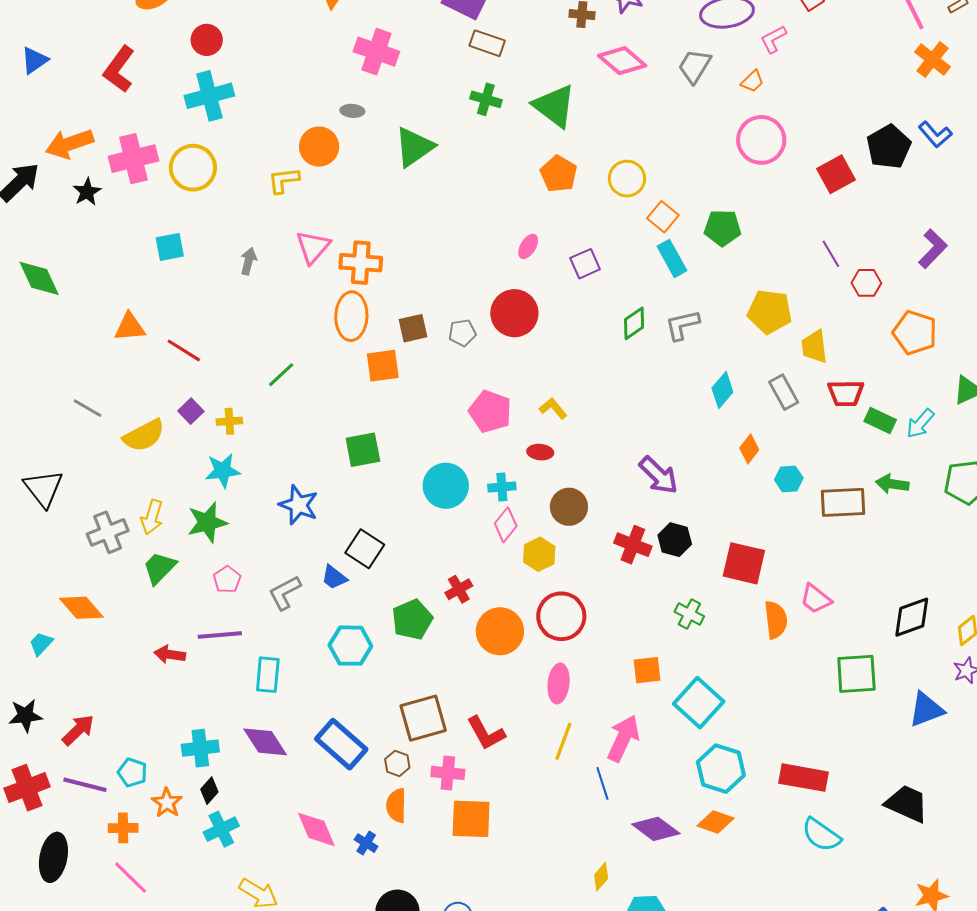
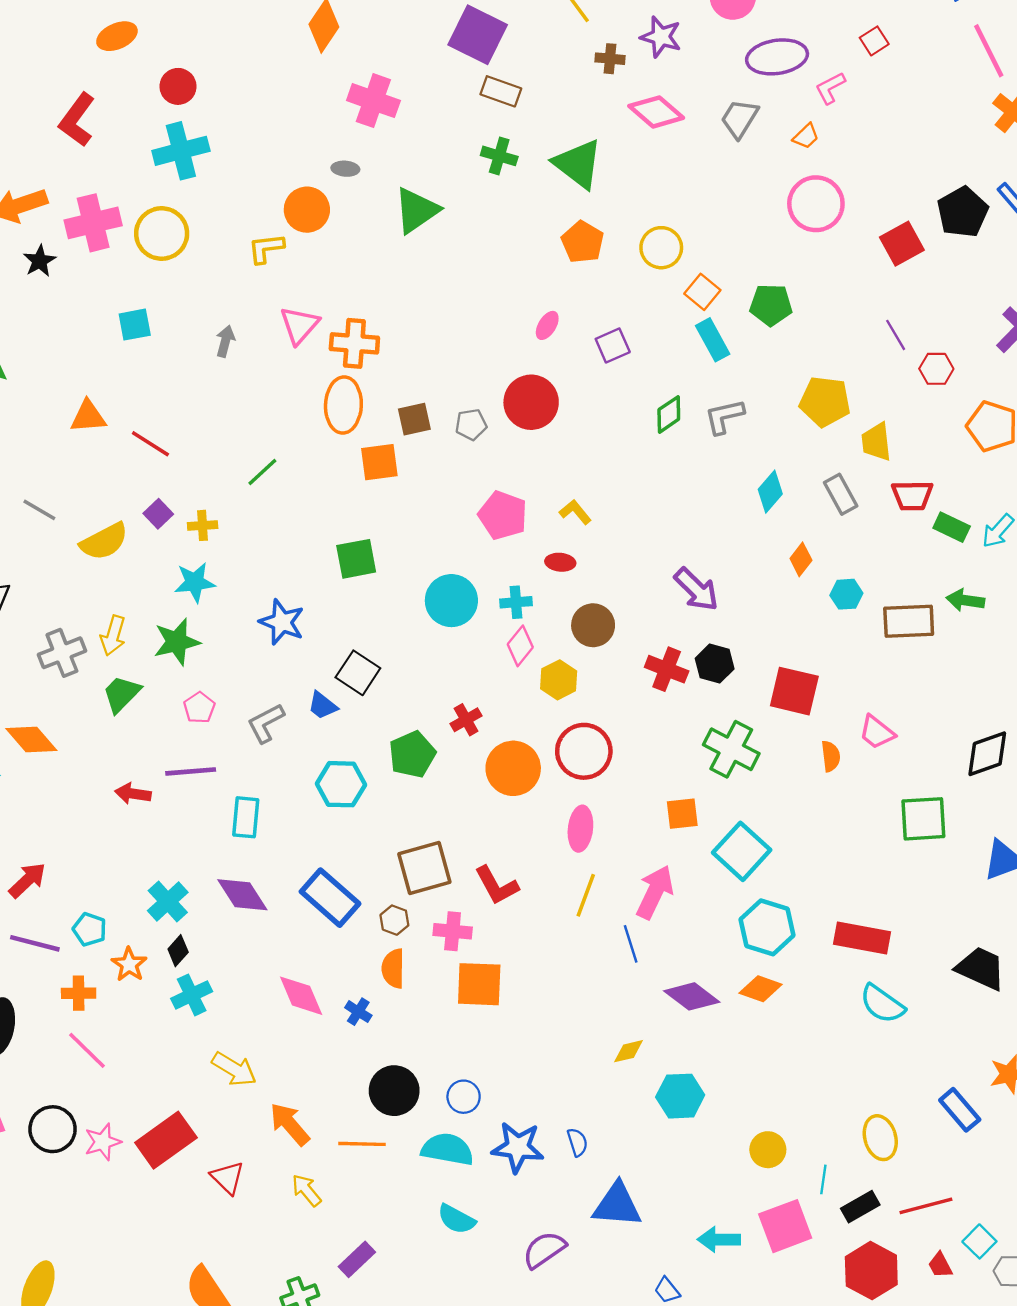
green cross: (689, 614) -> (731, 749), size x1.6
orange semicircle: (776, 620) -> (831, 756), size x0.7
cyan cross: (200, 748) -> (168, 902), turned -36
yellow diamond: (601, 877) -> (629, 1051), turned 36

